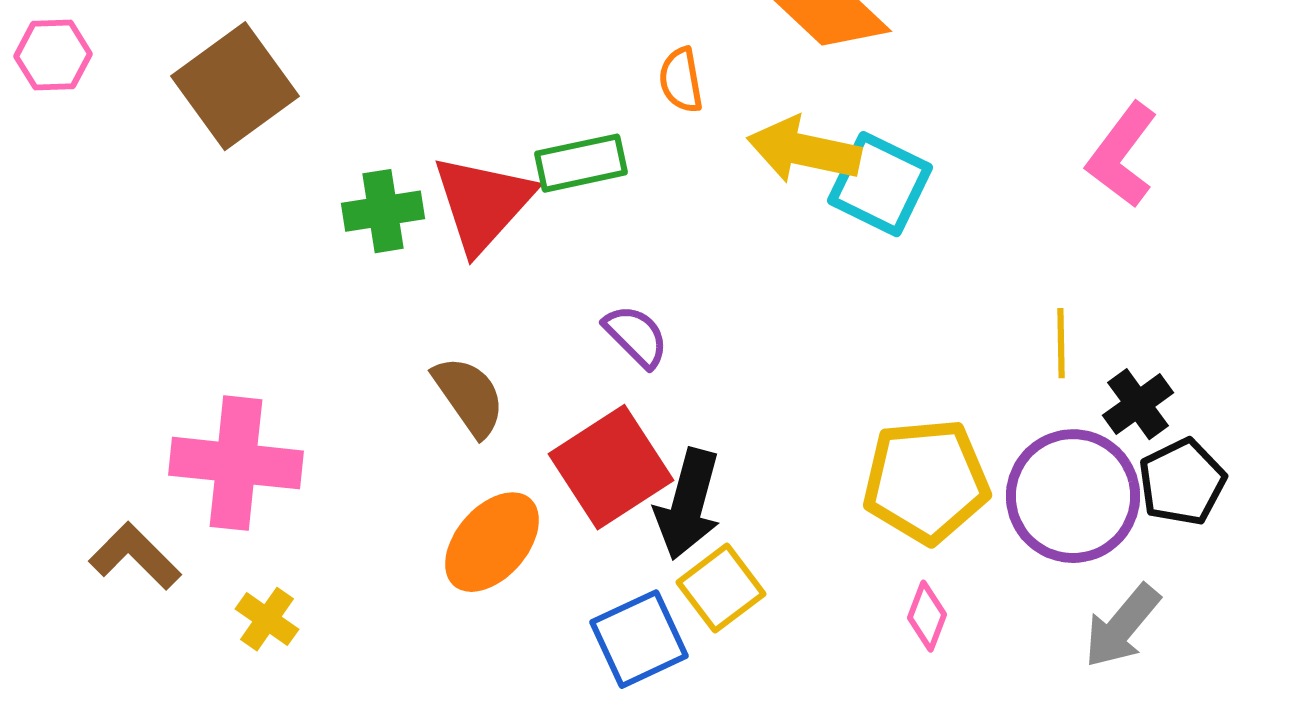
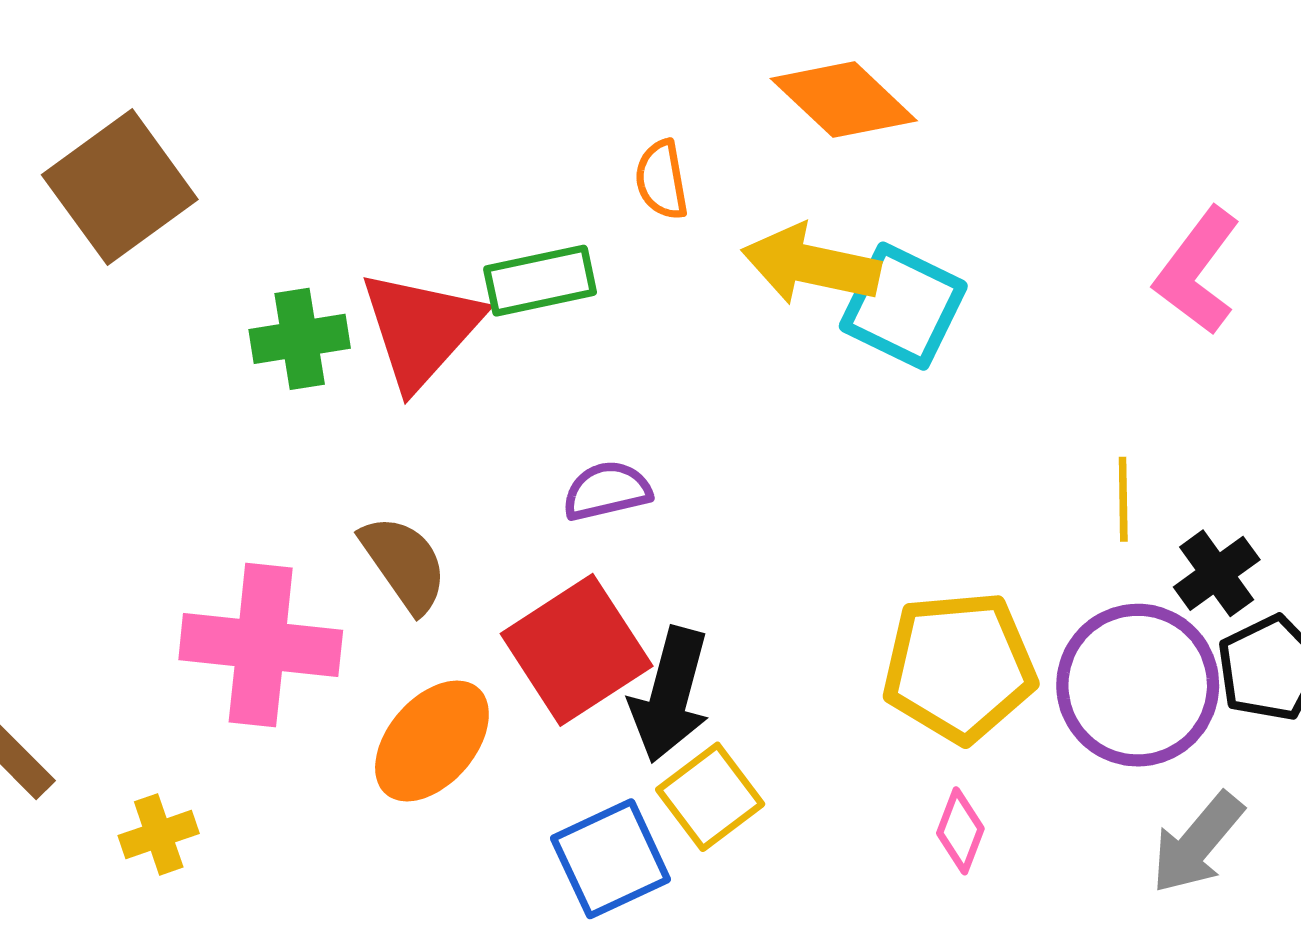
purple semicircle: (636, 336) -> (607, 491), turned -58
pink cross: (236, 463) -> (261, 645), moved
yellow cross: (267, 619) -> (159, 834), turned 36

